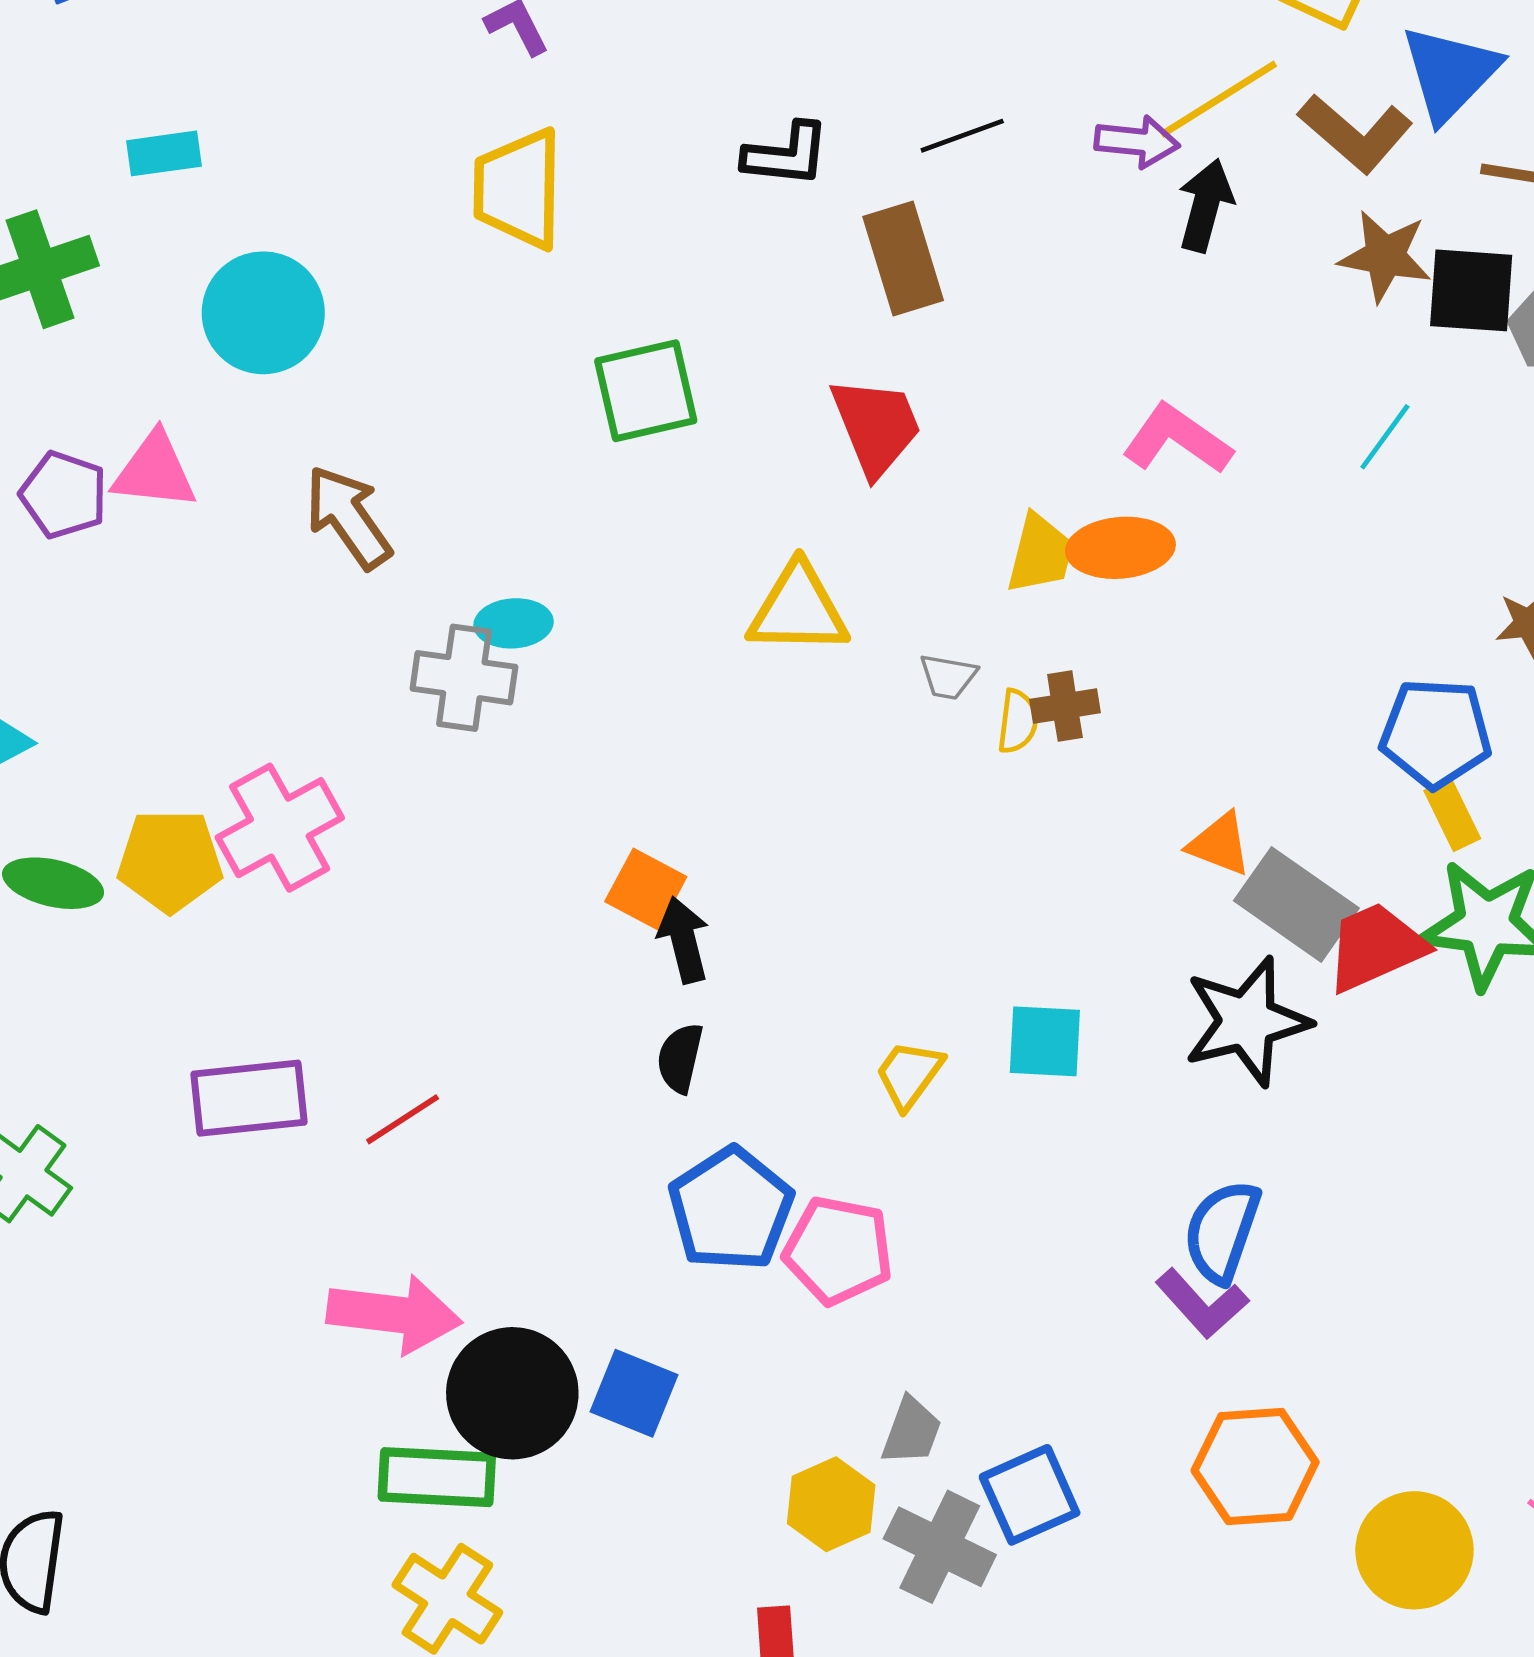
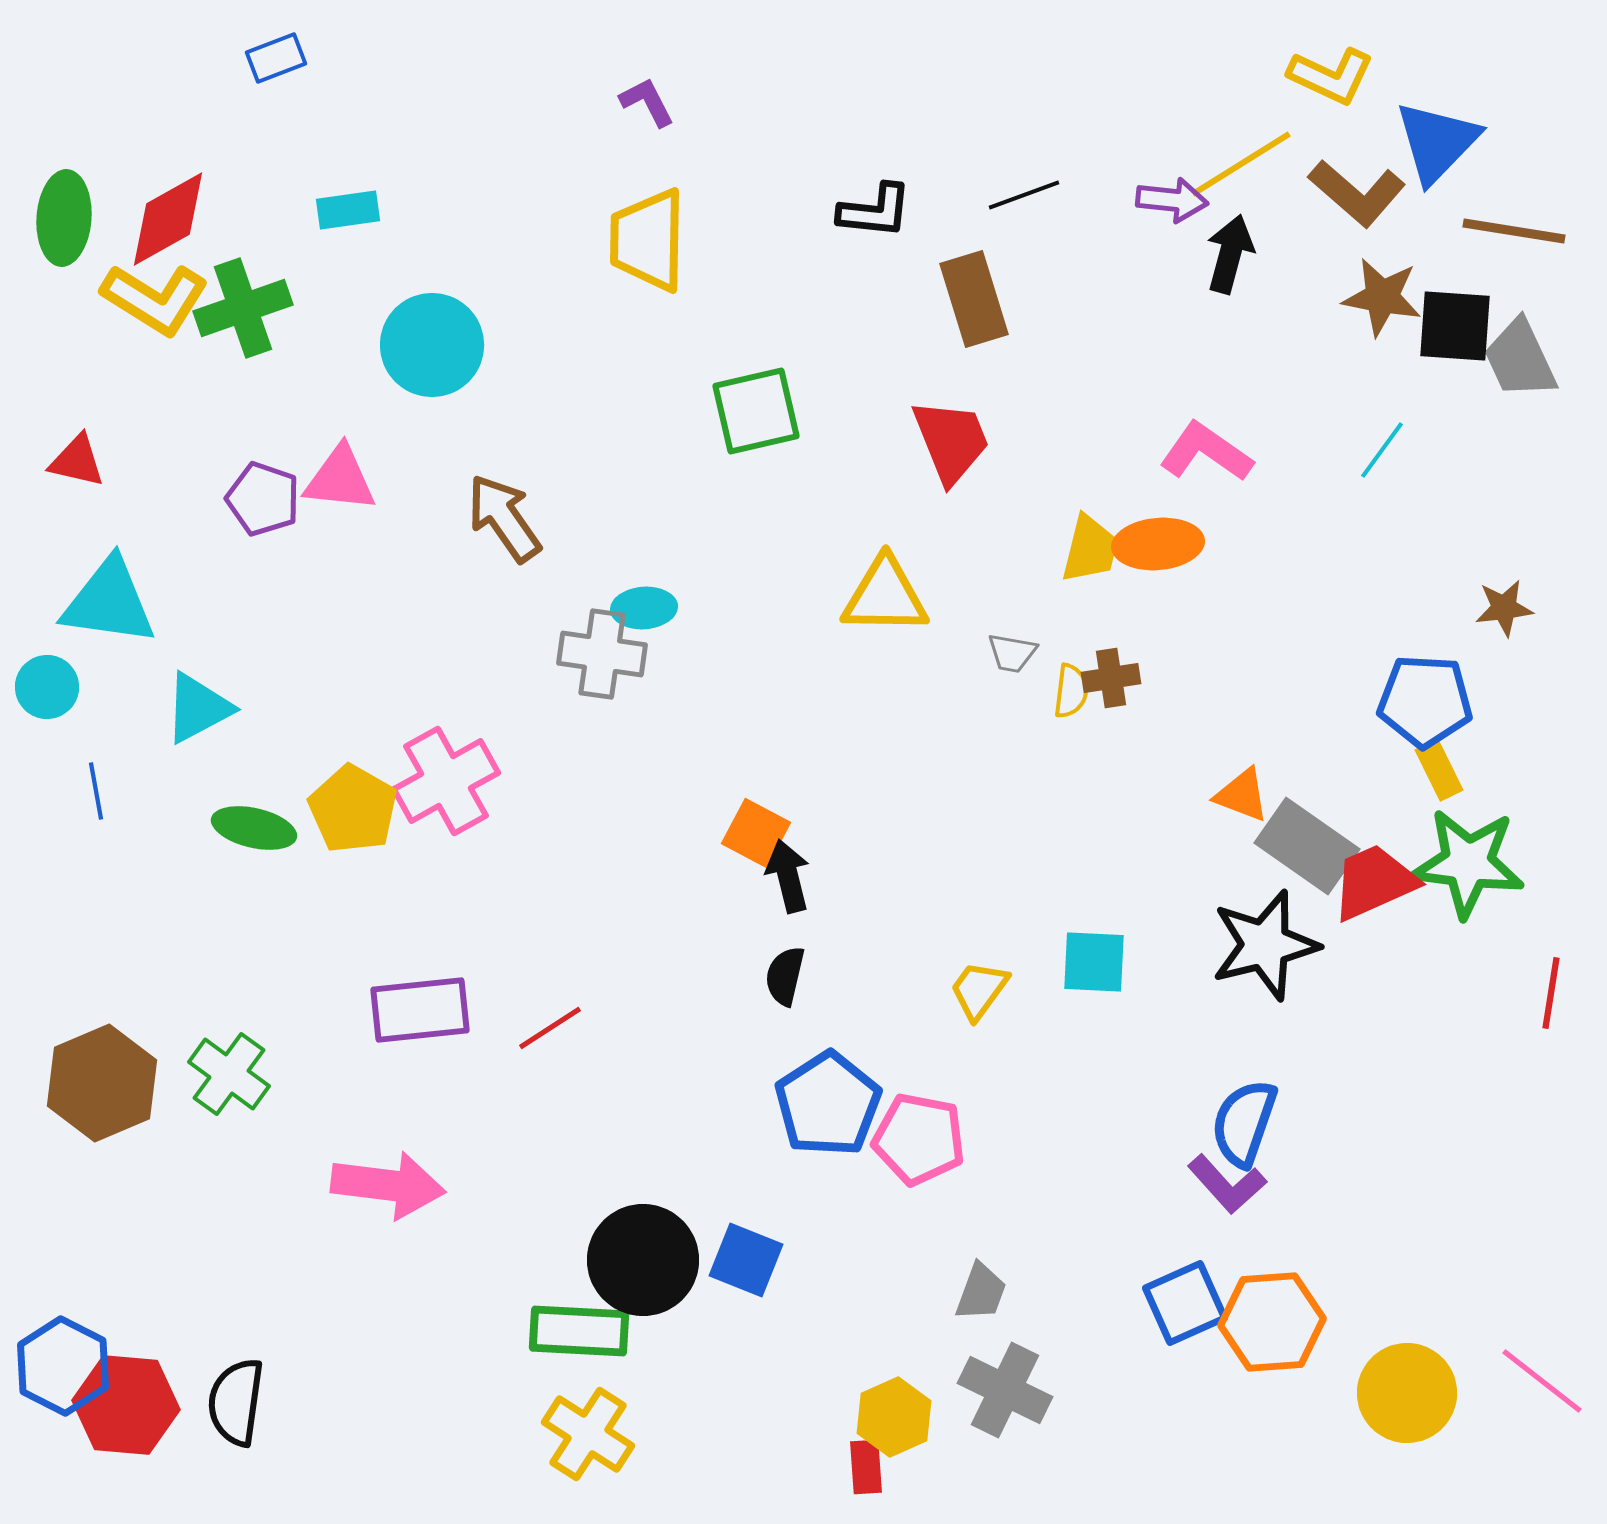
yellow pentagon: (170, 861) -> (353, 809), turned 30
pink arrow: (394, 1314) -> (388, 1185), moved
blue square: (1030, 1495) -> (1185, 1303), moved
yellow hexagon: (831, 1504) -> (894, 1417), moved

